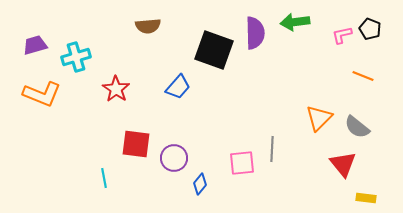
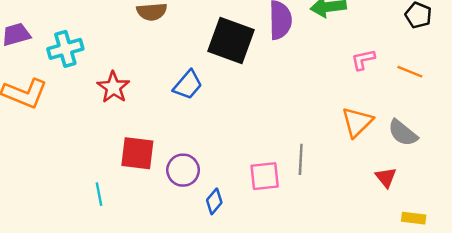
pink L-shape: (342, 35) -> (363, 60), moved
red triangle: (343, 164) -> (386, 177), size x0.7

